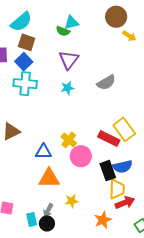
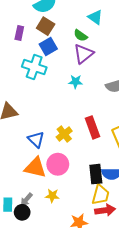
cyan triangle: (71, 23) -> (95, 17), turned 35
green semicircle: (63, 31) -> (81, 35), moved
blue square: (24, 62) -> (48, 47), moved
red rectangle: (109, 138) -> (93, 127), moved, turned 30
blue triangle: (43, 152) -> (36, 139), turned 30
pink circle: (81, 156) -> (58, 164), moved

